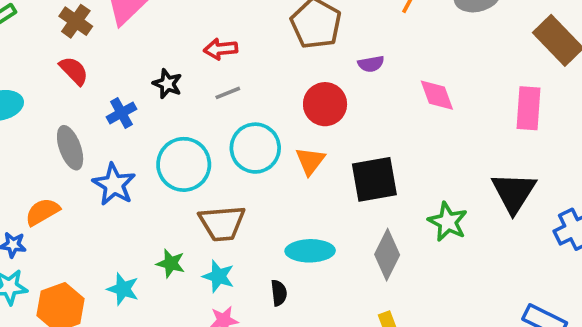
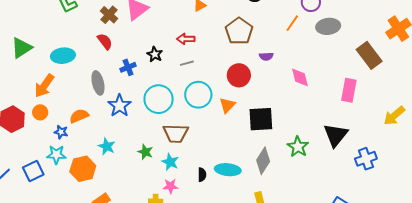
cyan ellipse: (310, 251) -> (228, 170), moved
cyan star: (123, 289) -> (107, 146), moved

